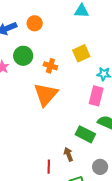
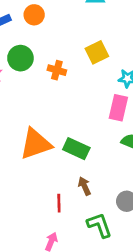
orange triangle: (46, 94) -> (36, 144), moved, turned 32
green rectangle: (85, 134) -> (76, 149), moved

